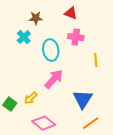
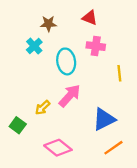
yellow arrow: (31, 98) -> (43, 108), moved
blue triangle: (83, 99) -> (104, 119), turned 30

